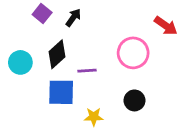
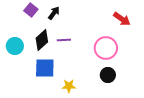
pink circle: (133, 53) -> (106, 48), moved
purple line: (87, 71) -> (64, 40), moved
black circle: (134, 100) -> (108, 75), moved

